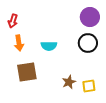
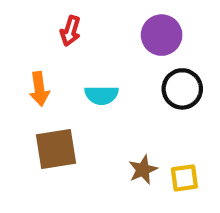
purple circle: (90, 17) -> (162, 35), moved
red arrow: (13, 21) -> (70, 31), moved

